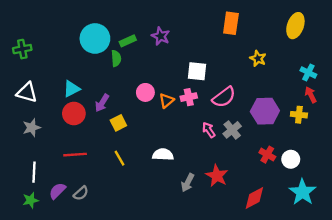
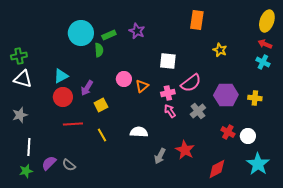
yellow ellipse: (295, 26) -> (267, 21), moved
green cross: (22, 49) -> (19, 56), moved
red arrow: (311, 95) -> (265, 44), moved, turned -40
pink cross: (189, 97) -> (168, 93), moved
gray star: (32, 128) -> (20, 115), moved
pink arrow: (209, 130) -> (170, 111), moved
red line: (75, 155) -> (73, 124), moved
gray semicircle: (81, 193) -> (69, 165), turned 80

